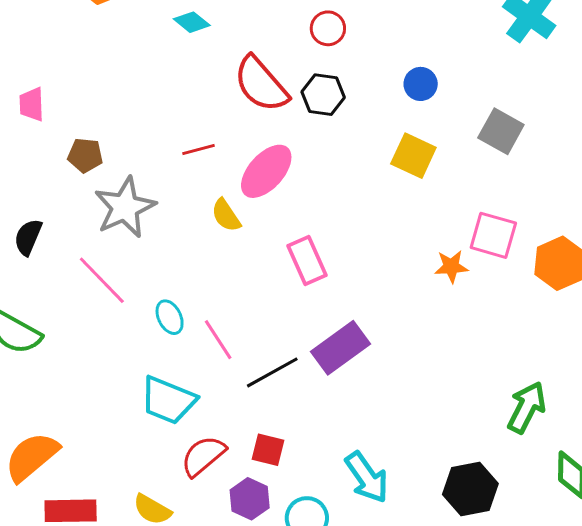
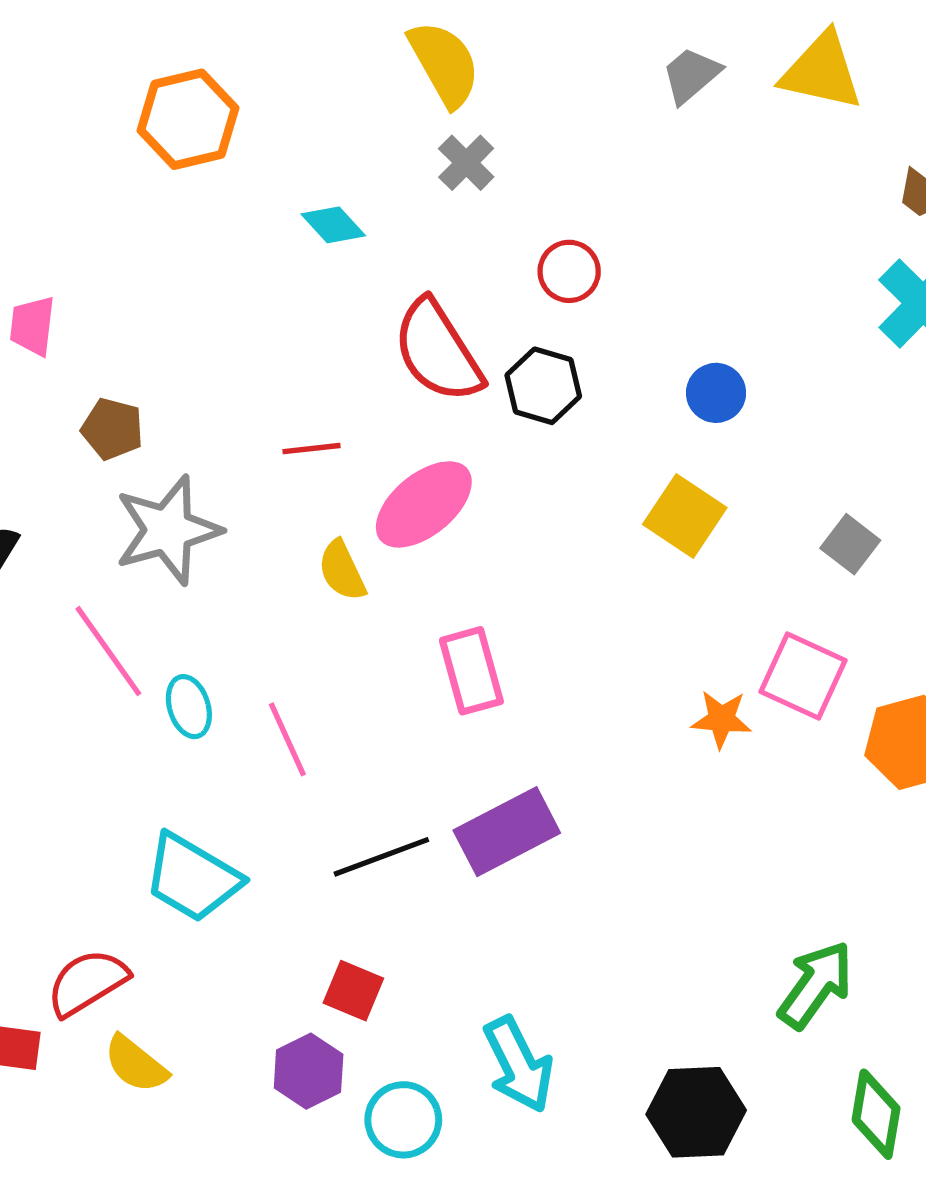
gray square: (501, 131) -> (850, 544), moved, size x0.7
cyan ellipse: (170, 317) -> (189, 707), moved
pink line: (218, 340) -> (287, 739), moved
red semicircle: (203, 456) -> (87, 982), moved

